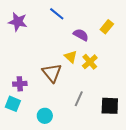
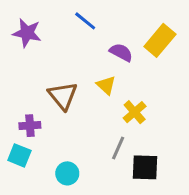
yellow rectangle: (107, 27) -> (160, 40), size x1.5
yellow cross: (90, 62) -> (135, 112), moved
brown triangle: (52, 73) -> (63, 96), moved
black square: (110, 106) -> (145, 167), moved

